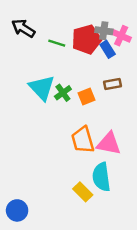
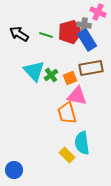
black arrow: (23, 28) -> (19, 34), moved
pink cross: (121, 36) -> (98, 12), moved
blue rectangle: (108, 49) -> (87, 40), size x1.5
brown rectangle: (112, 84) -> (91, 68), size x1.6
pink triangle: (109, 144) -> (77, 96), moved

